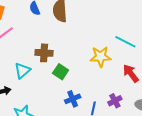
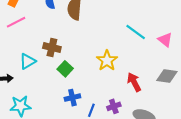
cyan line: (125, 42) -> (136, 32), moved
yellow star: (101, 57) -> (107, 61), turned 30

